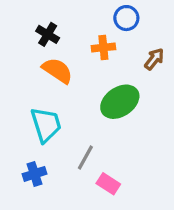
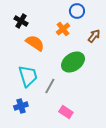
black cross: (48, 34) -> (21, 21), moved
orange cross: (103, 48) -> (63, 29), turned -32
gray line: (85, 158) -> (50, 86), moved

